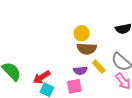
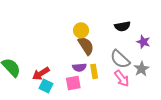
brown semicircle: (87, 49) -> (86, 46), turned -126
yellow rectangle: (99, 67) -> (94, 71), moved, turned 32

